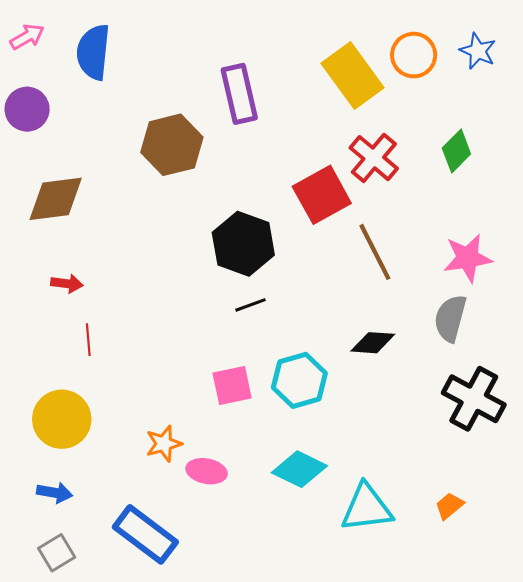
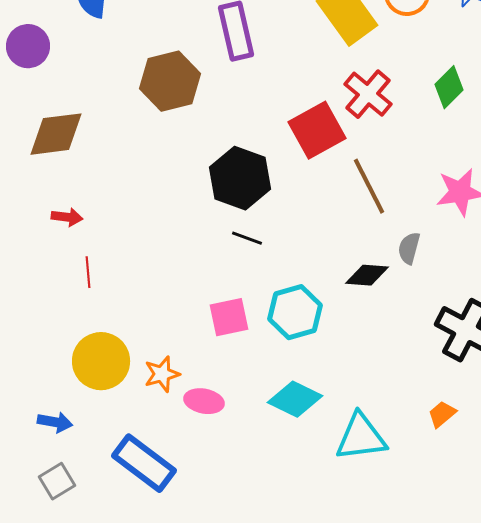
black line: (250, 305) -> (247, 238), turned 40
gray semicircle: (450, 318) -> (409, 248), moved, size x0.7
yellow circle: (62, 419) -> (101, 361), moved
orange trapezoid: (449, 506) -> (442, 414), moved

